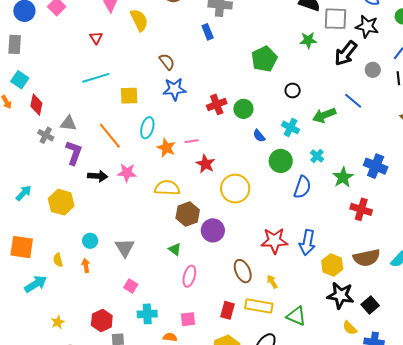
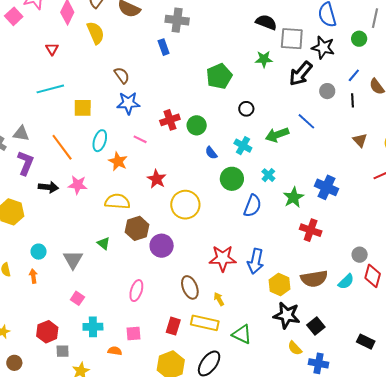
pink line: (192, 141) -> (140, 139), moved, turned 32
green triangle: (175, 249) -> (104, 243), moved

